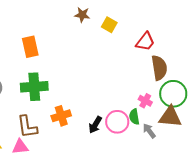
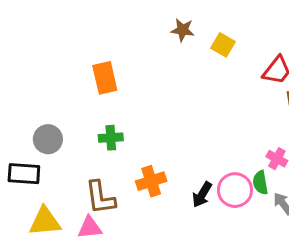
green cross: (34, 87) -> (111, 138), size x0.6

